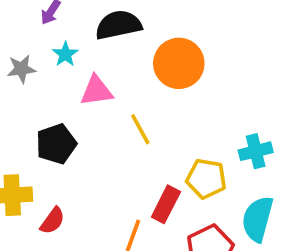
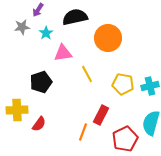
gray star: (21, 69) -> (22, 27), moved
yellow pentagon: (206, 179) -> (123, 84), moved

